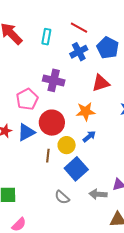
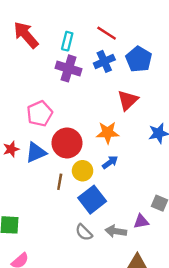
purple cross: (54, 80) -> (69, 68), moved
red triangle: (101, 83) -> (128, 100), turned -30
gray semicircle: (62, 197) -> (84, 232), moved

